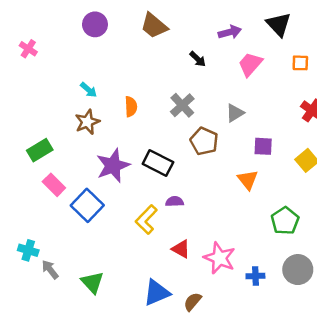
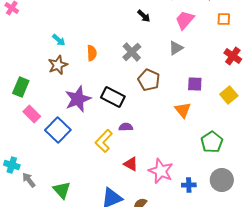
gray triangle: (235, 113) -> (176, 48), moved
green rectangle: (40, 150) -> (21, 87), turned -36

